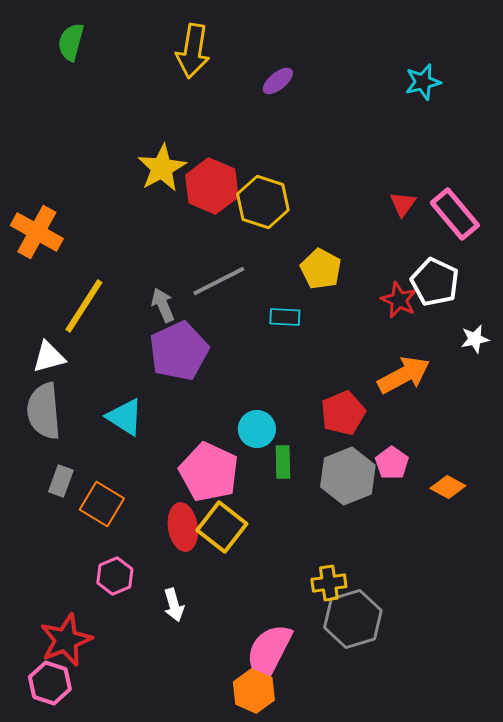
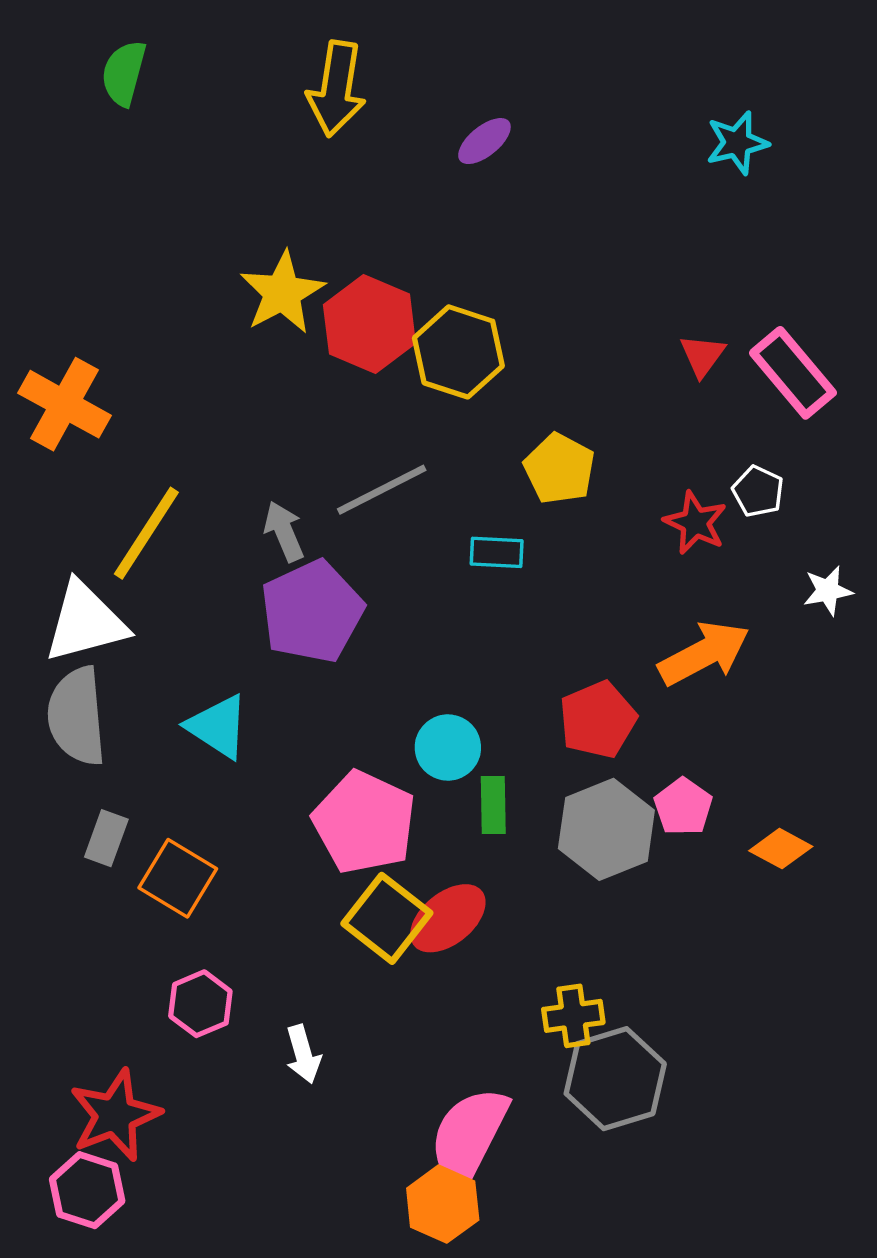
white pentagon: (435, 282) -> (758, 491), size x0.6
white triangle: (49, 357) -> (85, 622), size x1.5
red ellipse: (183, 527) -> (448, 918), moved, turned 60

